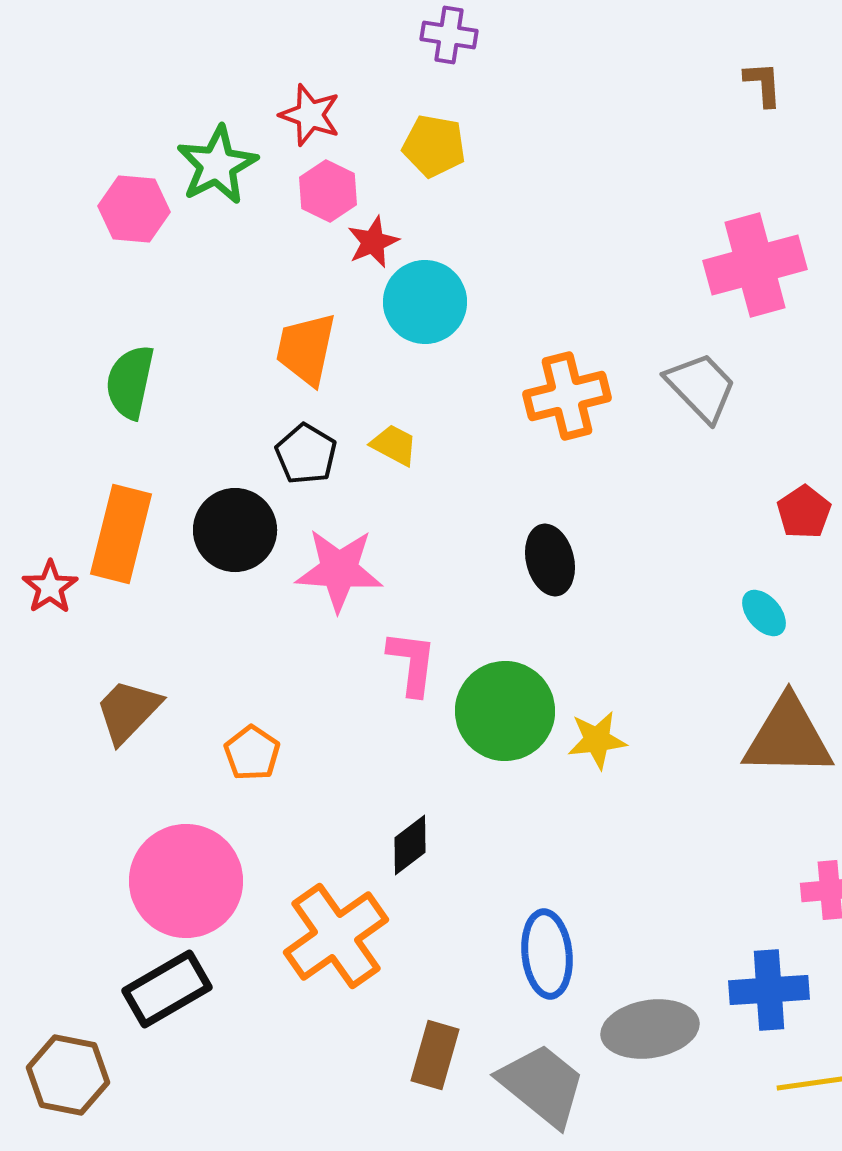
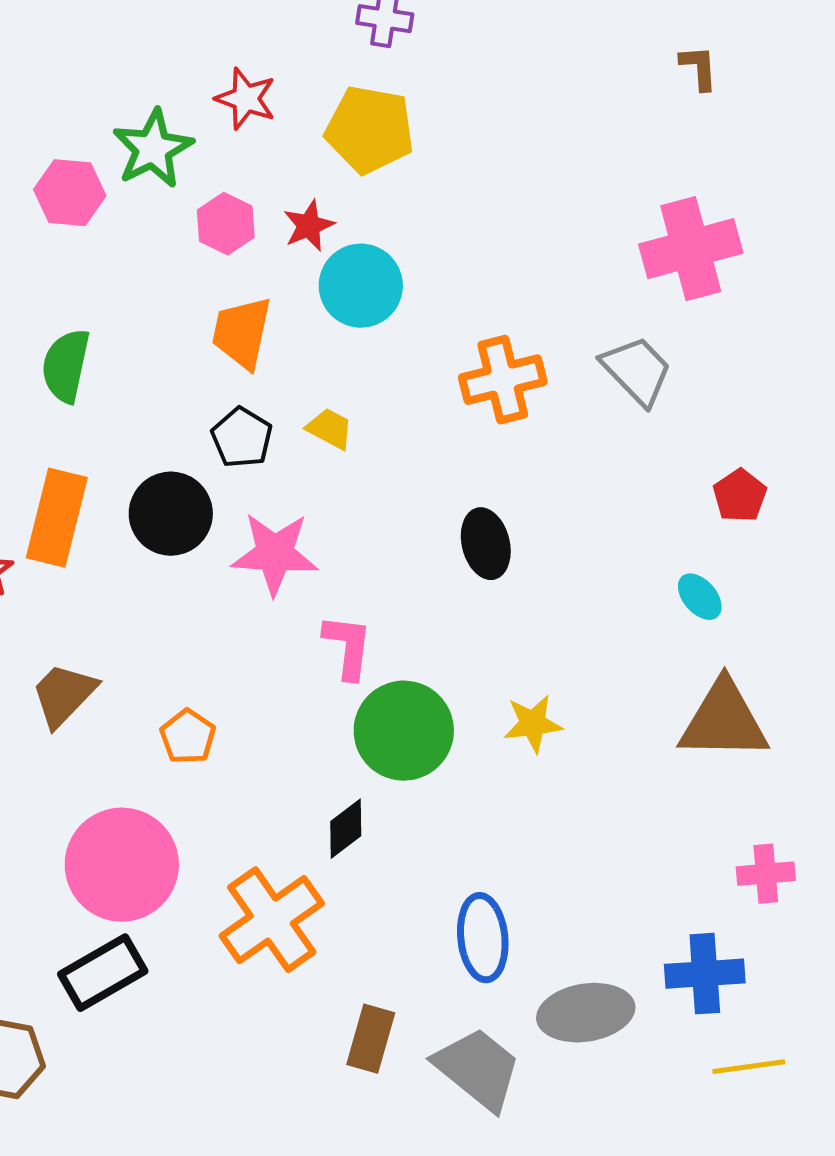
yellow pentagon: (434, 146) -> (370, 130), size x1.4
pink hexagon: (328, 191) -> (226, 224), moved
green circle: (505, 711) -> (404, 731), moved

